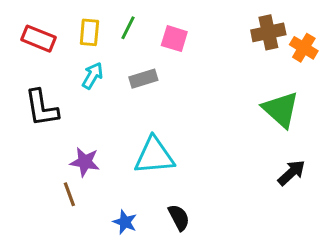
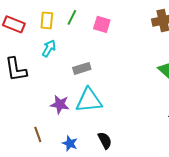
gray rectangle: (143, 79) -> (82, 68), moved
purple star: (85, 162) -> (60, 104), moved
brown line: (69, 194) -> (38, 134), moved

